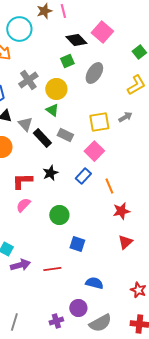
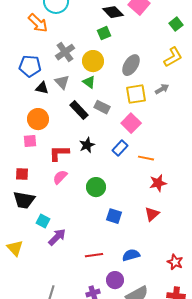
gray ellipse: (94, 73) -> (131, 65), moved
gray triangle: (25, 124) -> (62, 82), moved
orange line: (109, 186) -> (146, 158), turned -56
red triangle: (125, 242) -> (152, 214), moved
purple arrow: (20, 265) -> (57, 237), turned -30
red line: (52, 269) -> (94, 255), moved
blue semicircle: (94, 283) -> (131, 255), turned -30

